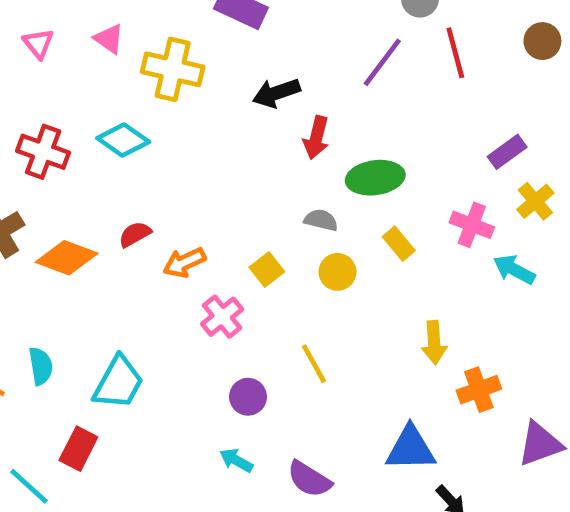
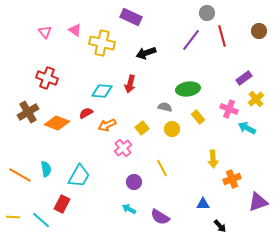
red arrow: (316, 138) -> (130, 84), moved
cyan diamond: (123, 140) -> (102, 91), moved, turned -30
blue triangle: (411, 449) -> (203, 204), size x0.6

